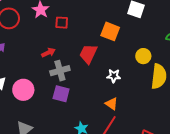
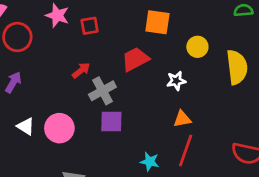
red trapezoid: (88, 54) -> (135, 59), turned 50
yellow circle: (143, 56) -> (197, 47), moved
orange triangle: (111, 104) -> (182, 119), turned -32

